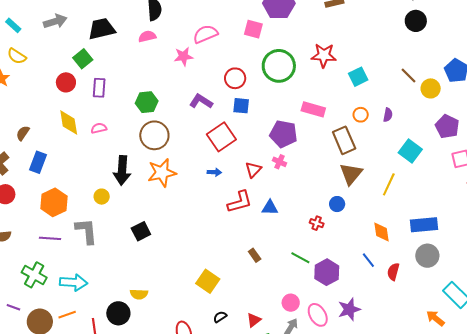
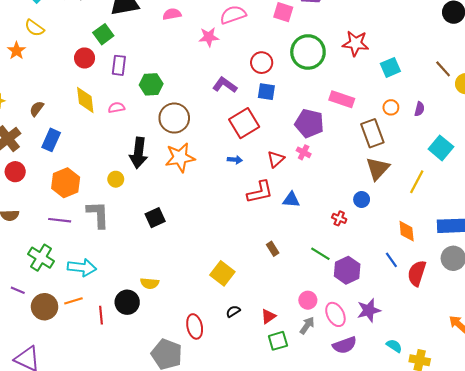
green hexagon: (147, 102) -> (151, 84), moved
red semicircle: (393, 272) -> (417, 273), size x1.4

